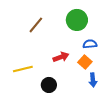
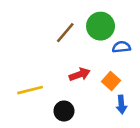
brown line: (36, 25) -> (65, 33), moved
blue semicircle: (90, 44) -> (121, 47), moved

